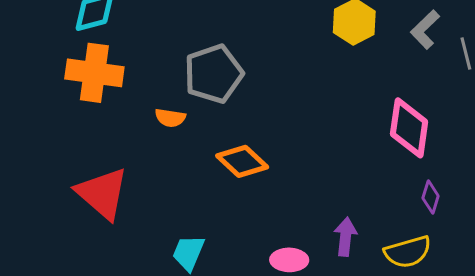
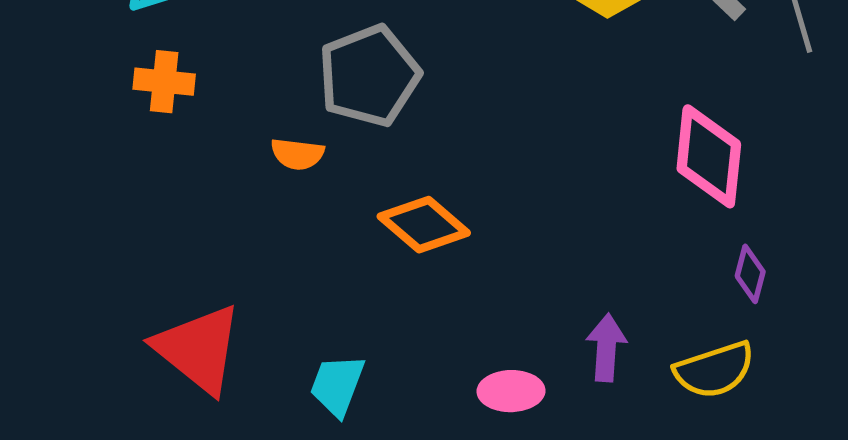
orange cross: (94, 73) -> (164, 82), size x0.6
red triangle: (102, 193) -> (198, 349), moved

